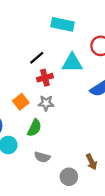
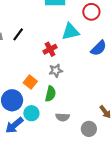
black line: (37, 58) -> (18, 34), moved
orange square: (21, 102) -> (30, 82), moved

